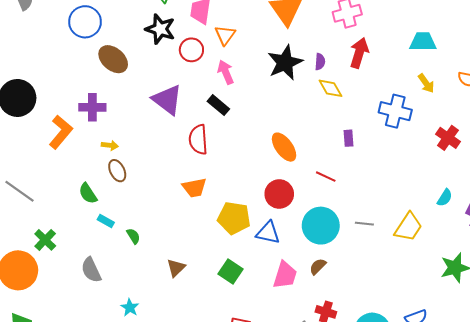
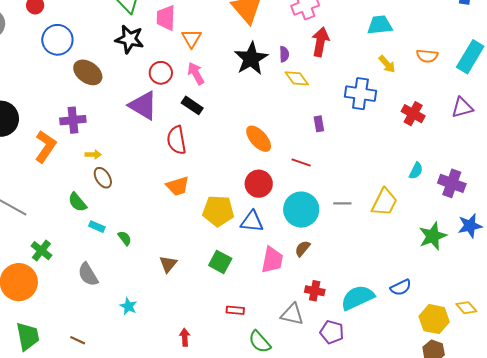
red circle: (191, 50) -> (161, 73), moved

